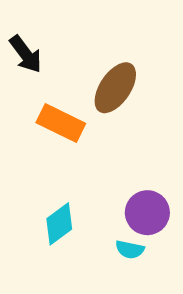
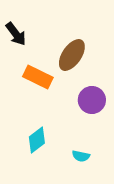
purple circle: (147, 213) -> (92, 100), moved

